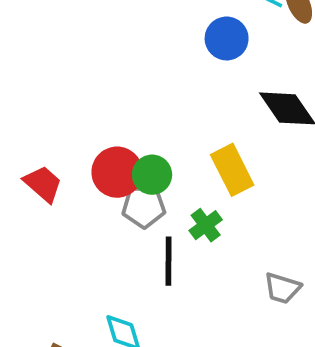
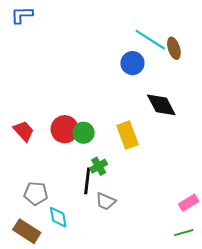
gray pentagon: (144, 206) -> (36, 193), moved
green cross: (206, 225) -> (99, 166), moved
gray trapezoid: (282, 288) -> (106, 201), moved

